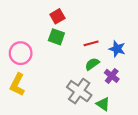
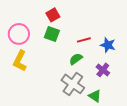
pink circle: (21, 53) -> (19, 34), moved
green semicircle: (92, 64) -> (76, 59), moved
yellow L-shape: (17, 85) -> (20, 61), moved

